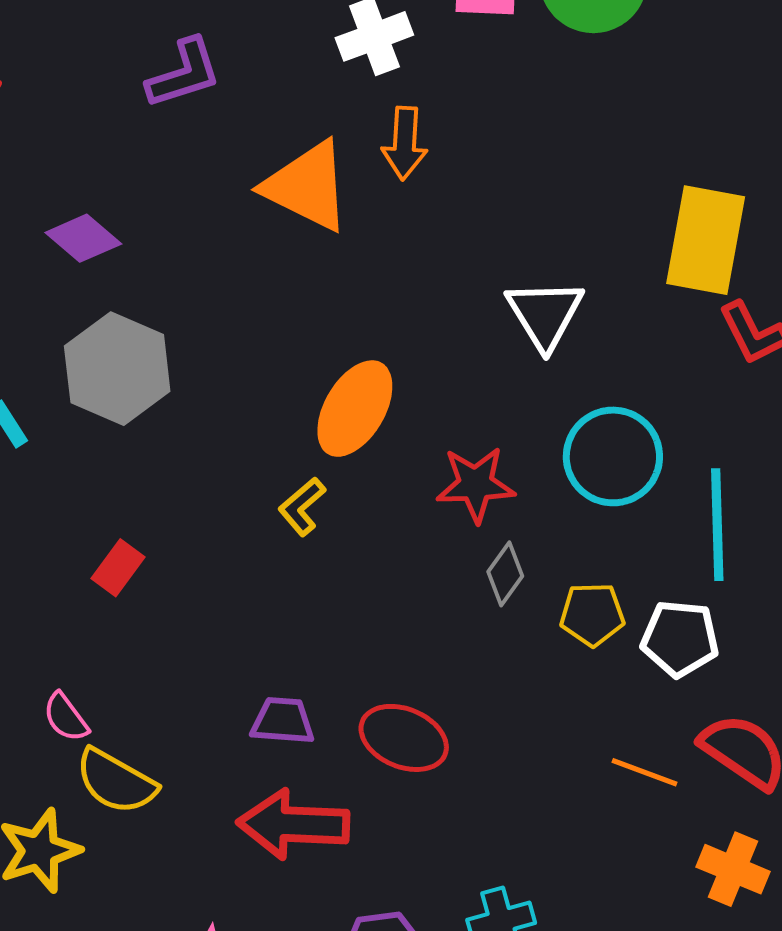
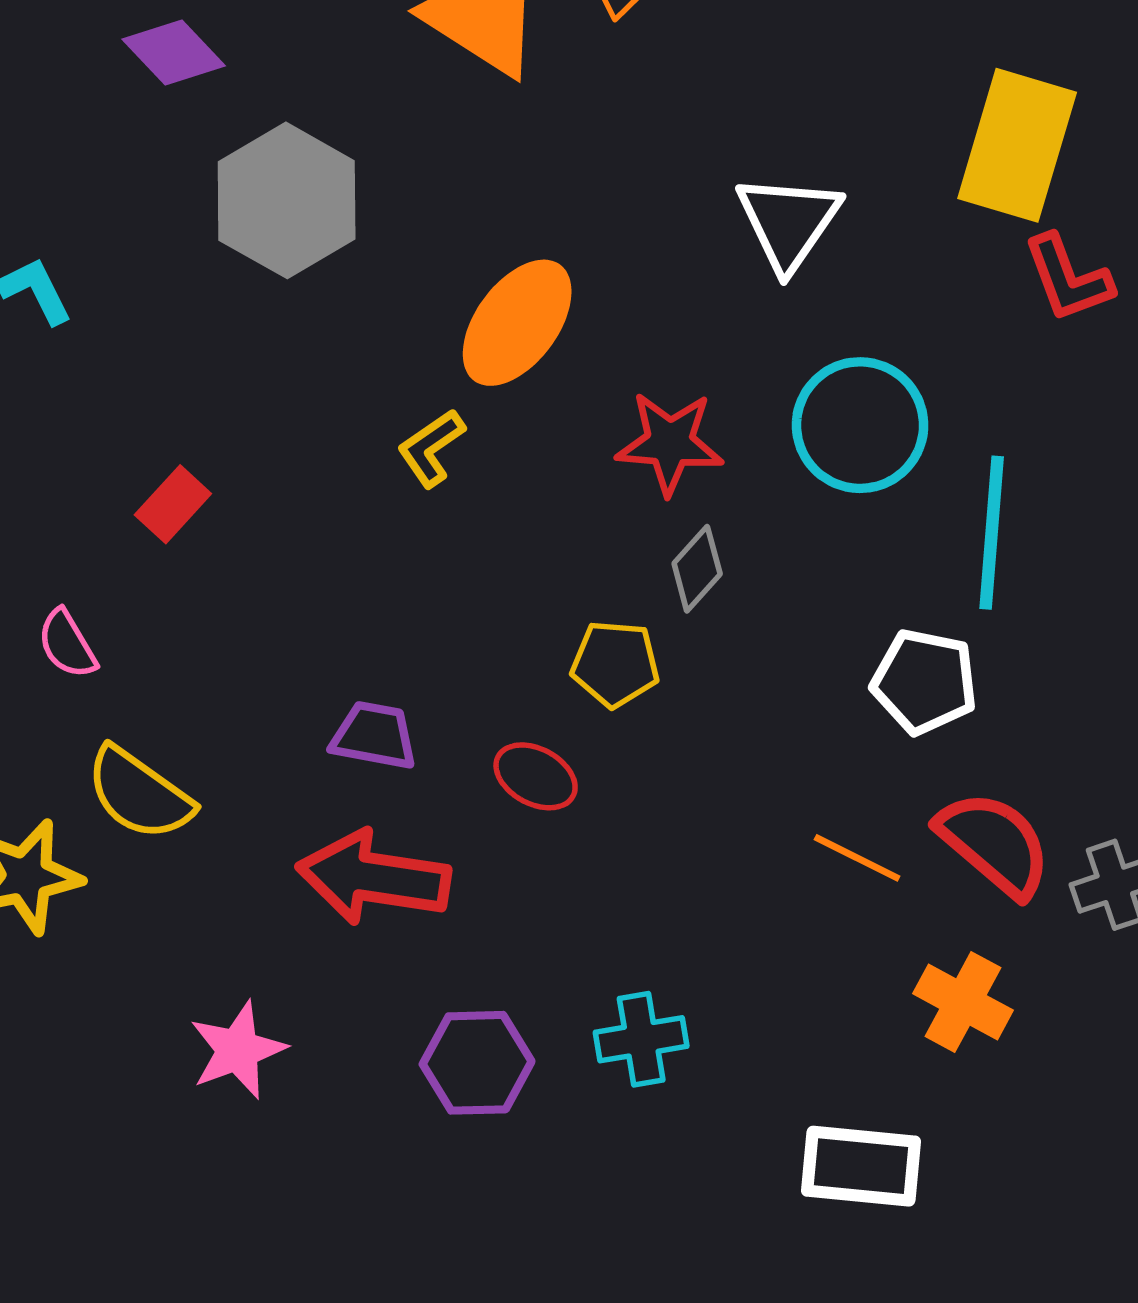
gray hexagon: (117, 369) -> (287, 200), moved
yellow pentagon: (592, 614) -> (615, 664), moved
pink semicircle: (66, 717) -> (67, 644), moved
red ellipse: (404, 738) -> (536, 776), size x0.7

